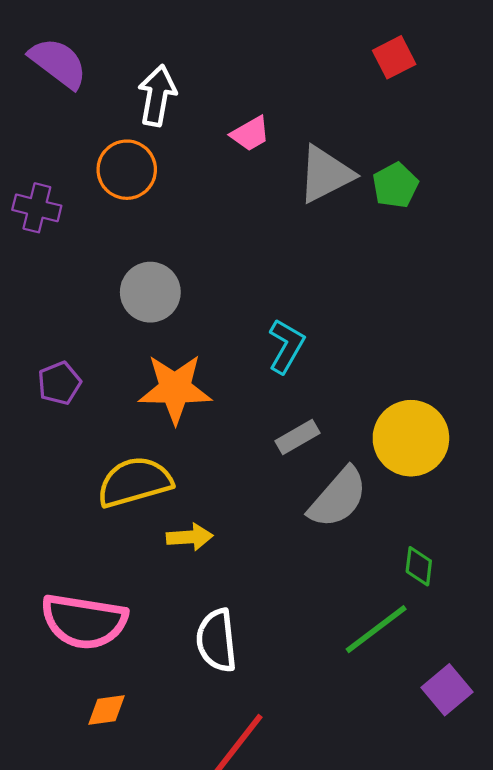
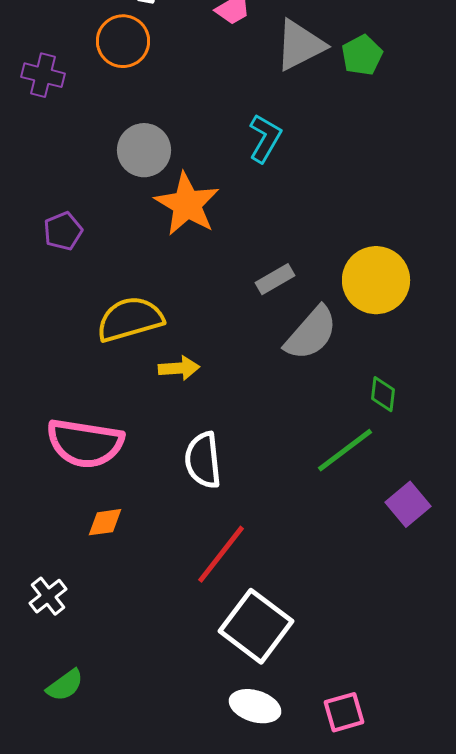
cyan L-shape: (286, 346) -> (265, 138), moved
orange star: (175, 389) -> (187, 204), moved, turned 30

